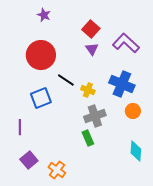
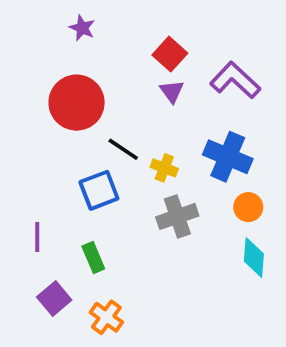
blue square: (41, 98) -> (99, 190), moved
green rectangle: (88, 138) -> (93, 257), moved
cyan diamond: (136, 151) -> (254, 257), moved

